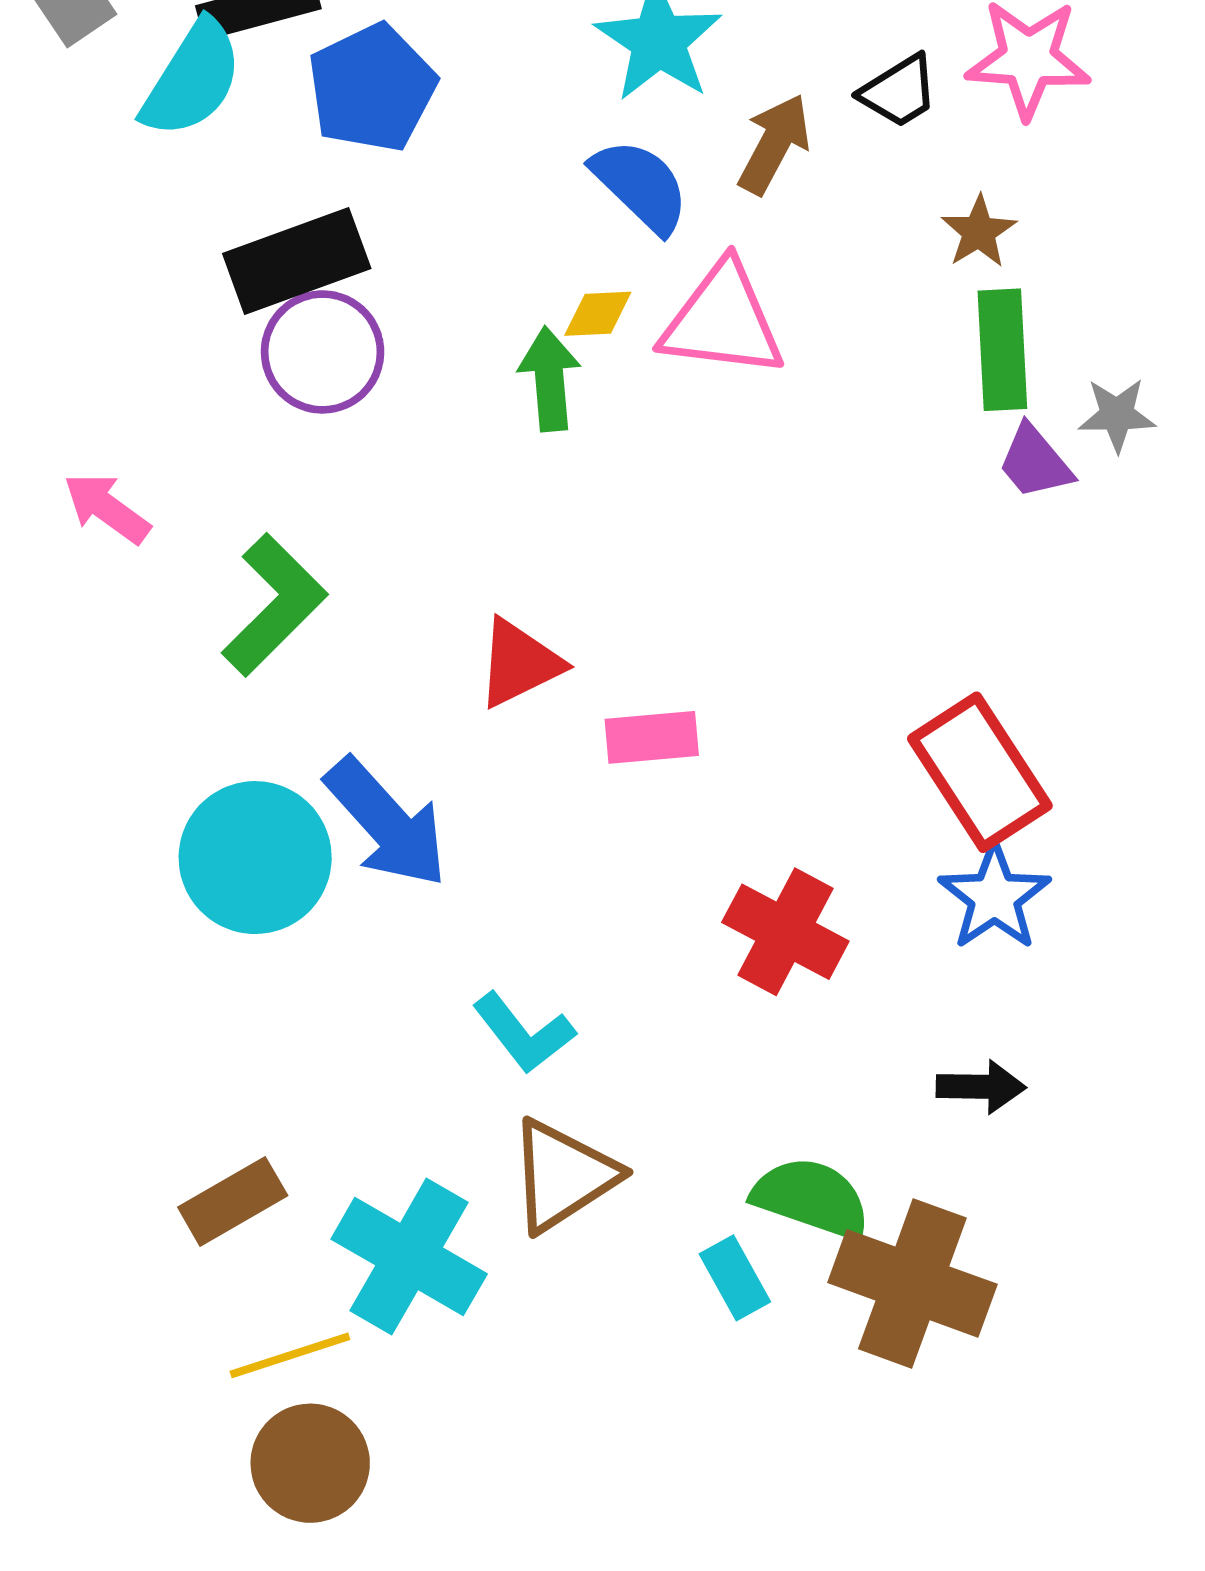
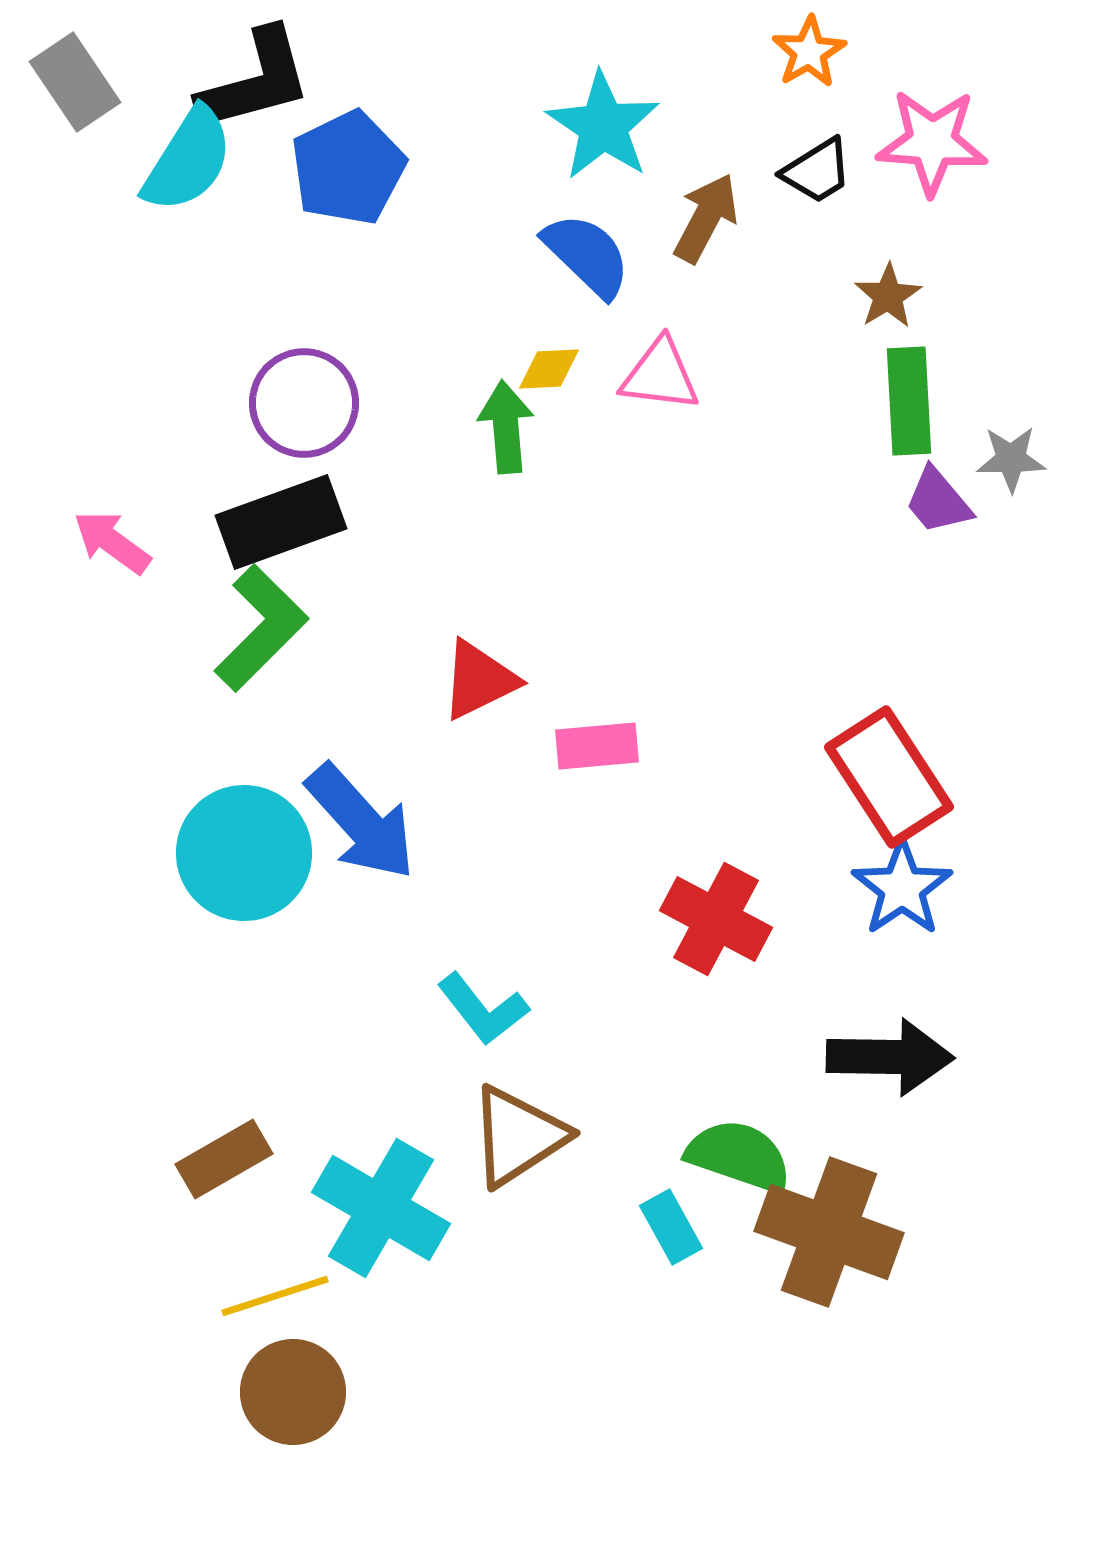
black rectangle: (297, 261) -> (281, 522), moved
pink triangle: (723, 320) -> (660, 375), size x0.7
black arrow: (981, 1087) -> (890, 1057), size x1.6

